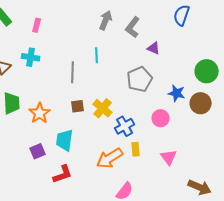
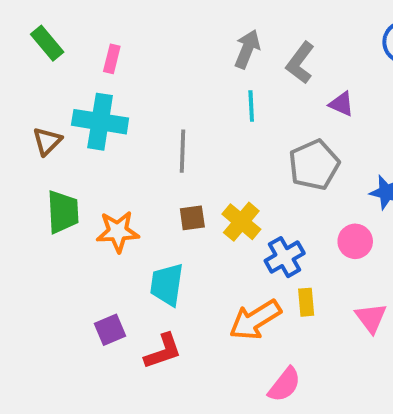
cyan line: (97, 55) -> (251, 106), moved
cyan cross: (31, 57) -> (100, 122), size x1.5
orange star: (40, 113) -> (118, 232), turned 30
purple square: (38, 151) -> (110, 330), moved

